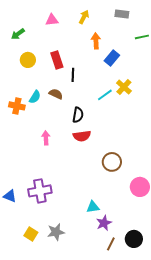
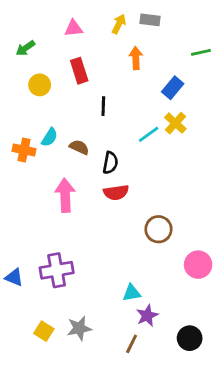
gray rectangle: (122, 14) -> (150, 20), moved
blue rectangle: (112, 58) -> (173, 88), moved
red rectangle: (57, 60) -> (79, 71), moved
brown semicircle: (56, 94) -> (79, 147), moved
pink arrow: (46, 138) -> (65, 195), size x1.6
brown line: (111, 244) -> (132, 344), moved

